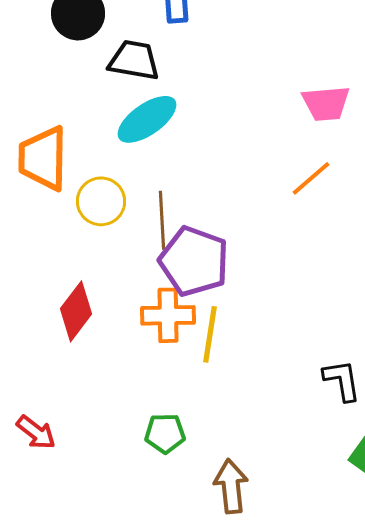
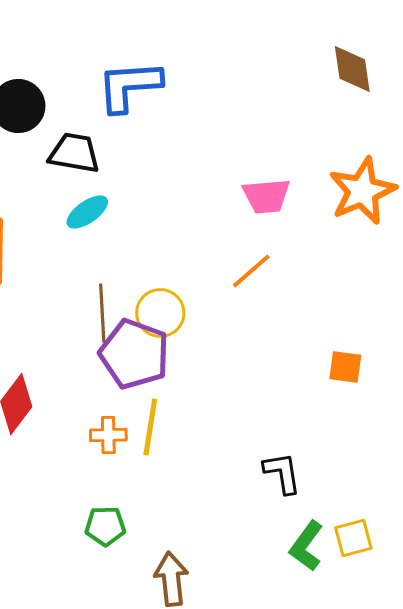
cyan ellipse: (147, 119) -> (87, 212), size x0.7
yellow circle: (101, 201) -> (160, 313), moved
orange cross: (168, 315) -> (108, 435), moved, size x0.7

